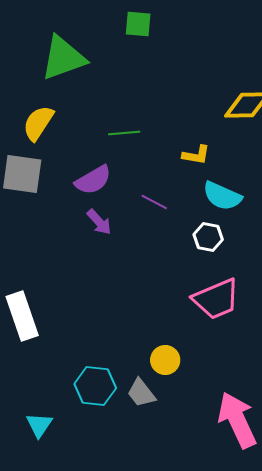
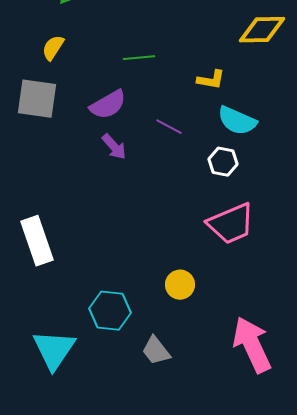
yellow semicircle: (38, 123) -> (53, 48), size x0.7
gray trapezoid: (141, 393) -> (156, 351), moved
cyan triangle: (39, 425) -> (54, 350), size x1.6

